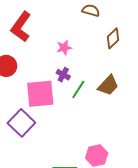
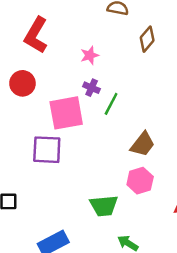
brown trapezoid: (108, 85) -> (143, 144), moved
purple square: (21, 123) -> (47, 150), turned -36

